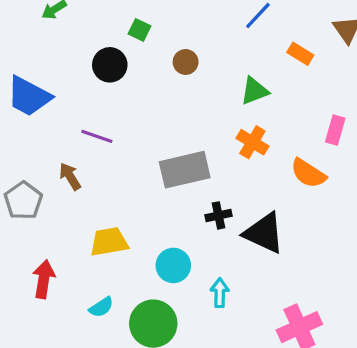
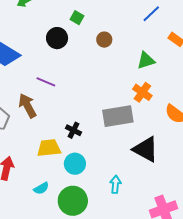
gray rectangle: (185, 170) -> (118, 116), moved
brown arrow: (70, 176) -> (27, 106), size x1.4
black cross: (219, 215) -> (74, 130), moved, turned 35
cyan circle: (173, 265) -> (75, 164), moved

